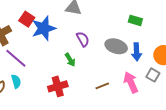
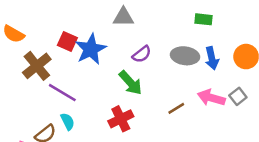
purple semicircle: (83, 39) -> (142, 54), turned 91
green arrow: (70, 60) -> (130, 83), size x1.5
gray square: (153, 75) -> (238, 96), moved, turned 32
pink arrow: (131, 82) -> (211, 98), turned -40

